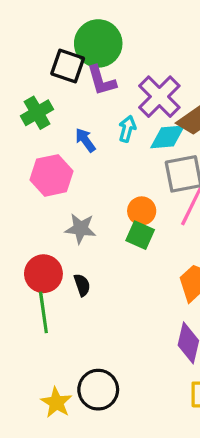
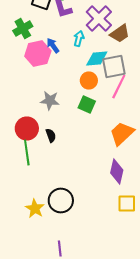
cyan diamond: (167, 137) -> (97, 58), moved
pink hexagon: (52, 175) -> (38, 54), moved
orange circle: (142, 211) -> (89, 80), moved

